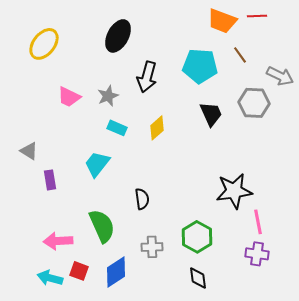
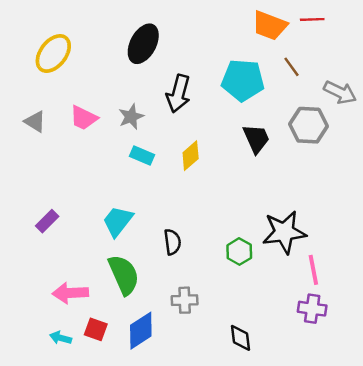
gray triangle: (29, 151) -> (35, 122), moved
cyan trapezoid: (97, 164) -> (118, 221), moved
purple rectangle: (50, 180) -> (47, 221), moved, turned 54
green hexagon: (197, 237) -> (239, 252), moved, size x0.7
cyan arrow: (50, 278) -> (61, 338), size x0.7

